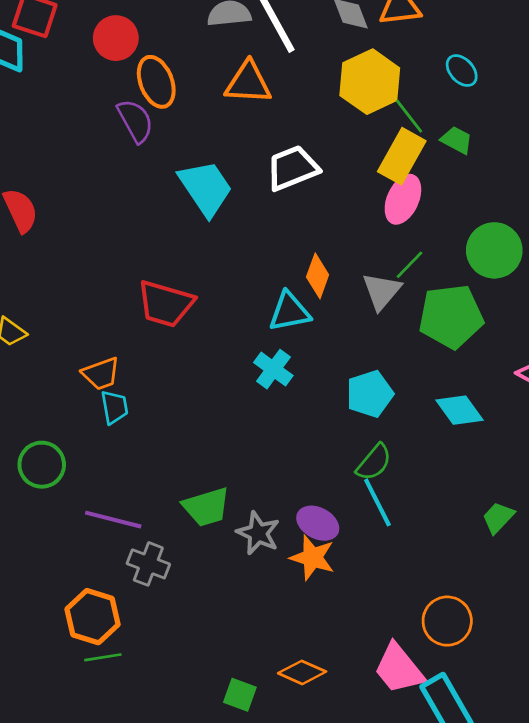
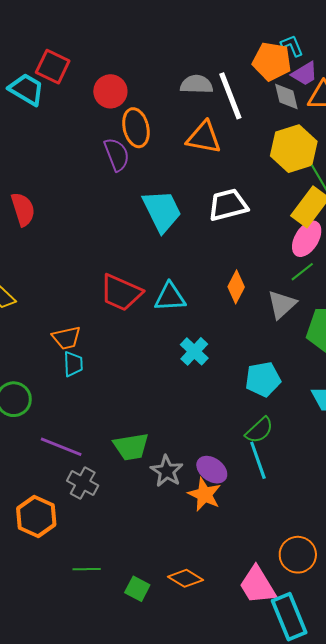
green line: (409, 265) -> (302, 272), moved
cyan triangle: (289, 312) -> (170, 297), moved
green line: (103, 657) -> (87, 569), moved

